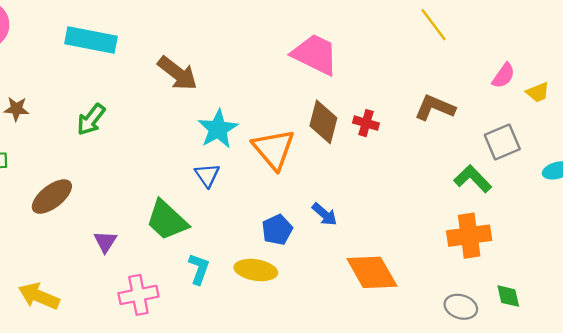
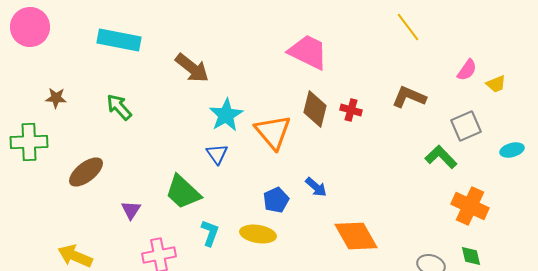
green arrow: (91, 119) -> (119, 107), turned 100
orange cross: (469, 236) -> (470, 206), moved, turned 33

